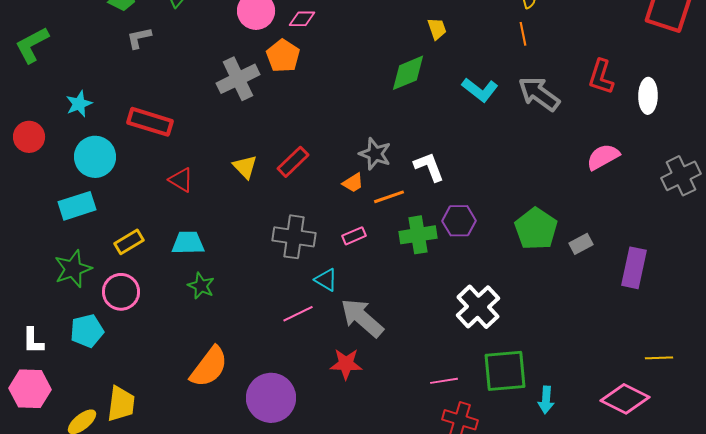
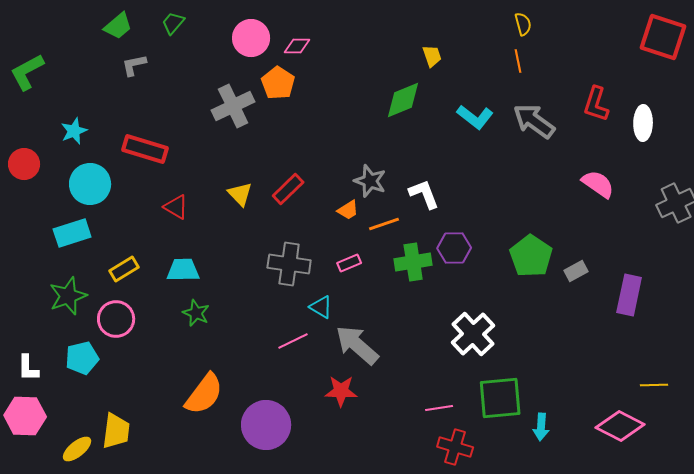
pink semicircle: (603, 157) -> (598, 184), turned 64

